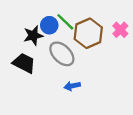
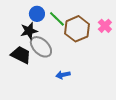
blue circle: (49, 25) -> (37, 14), moved
gray ellipse: (62, 54) -> (41, 47), moved

